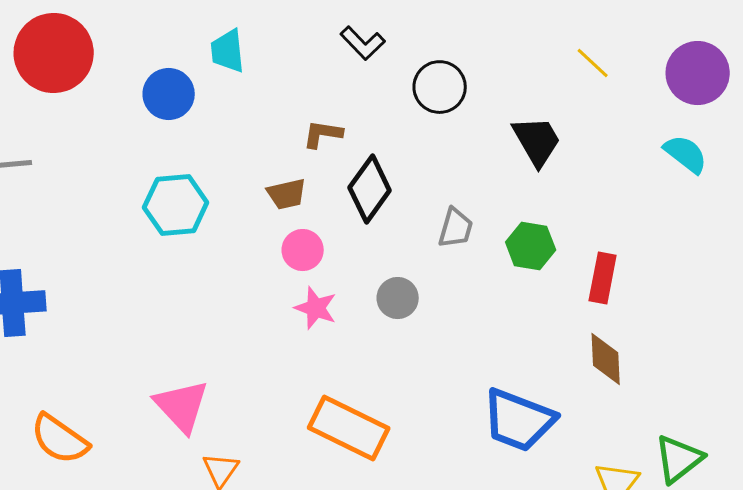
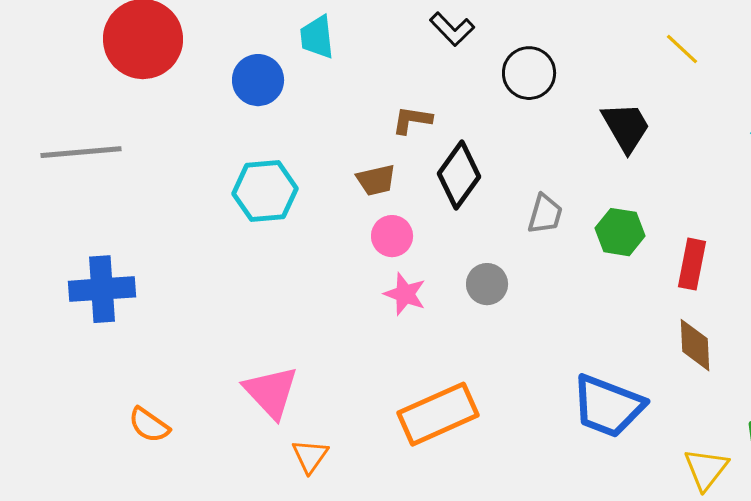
orange rectangle: (349, 428) -> (438, 414), turned -50
orange semicircle: (60, 439) -> (149, 425), size x0.7

